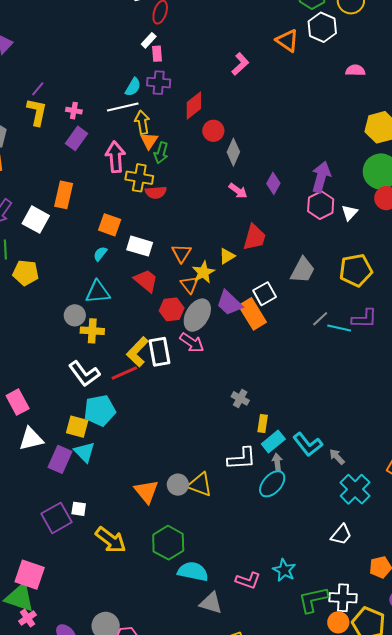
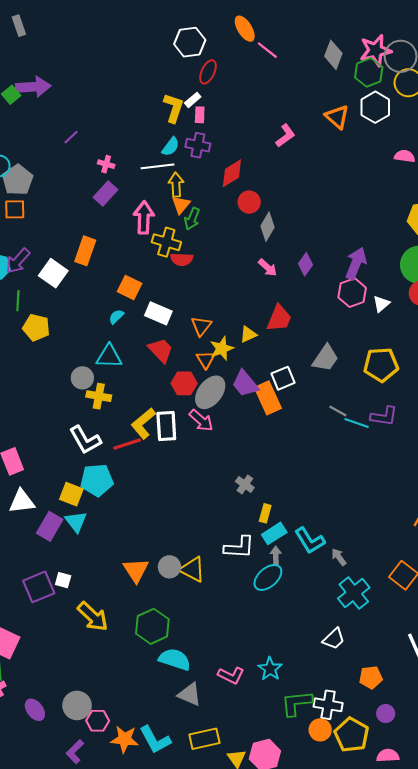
yellow L-shape: (37, 112) -> (174, 108), moved
gray line: (320, 319) -> (338, 411), turned 66

